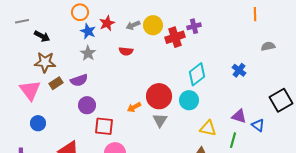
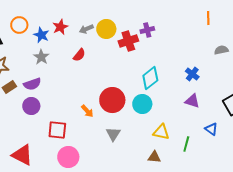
orange circle: (80, 12) -> (19, 25), moved
red semicircle: (126, 51) -> (79, 55), turned -56
purple circle: (87, 105) -> (31, 106), moved
orange arrow: (134, 107) -> (87, 111), turned -104
purple triangle: (239, 116) -> (192, 101), moved
gray triangle: (160, 120) -> (113, 134), moved

